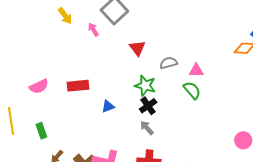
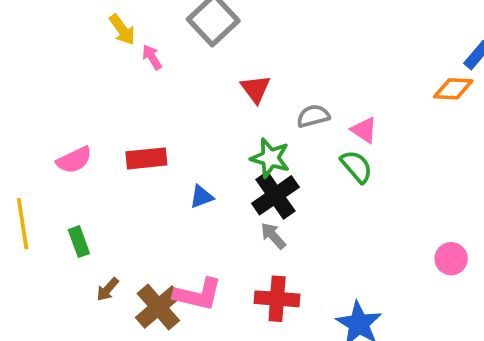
pink arrow: (93, 29) -> (152, 57), moved
pink triangle: (196, 70) -> (364, 130), turned 35
black cross: (148, 106) -> (275, 195), size x1.4

